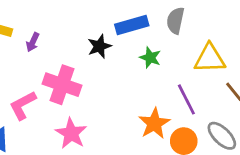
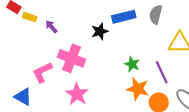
purple arrow: (33, 42) -> (51, 27), turned 112
green star: (150, 58) -> (132, 64), moved
orange star: (154, 123) -> (138, 89), turned -30

